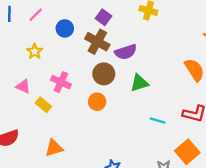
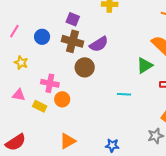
green triangle: (139, 83) -> (145, 65), moved
orange circle: (97, 102) -> (62, 99), moved
cyan line: (158, 121) -> (124, 94), moved
orange triangle: (54, 148) -> (68, 141), moved

